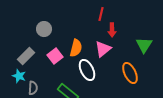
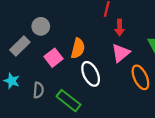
pink triangle: (103, 49) -> (121, 53), moved
gray rectangle: (26, 56) -> (20, 46), moved
gray semicircle: (33, 88) -> (38, 90), moved

